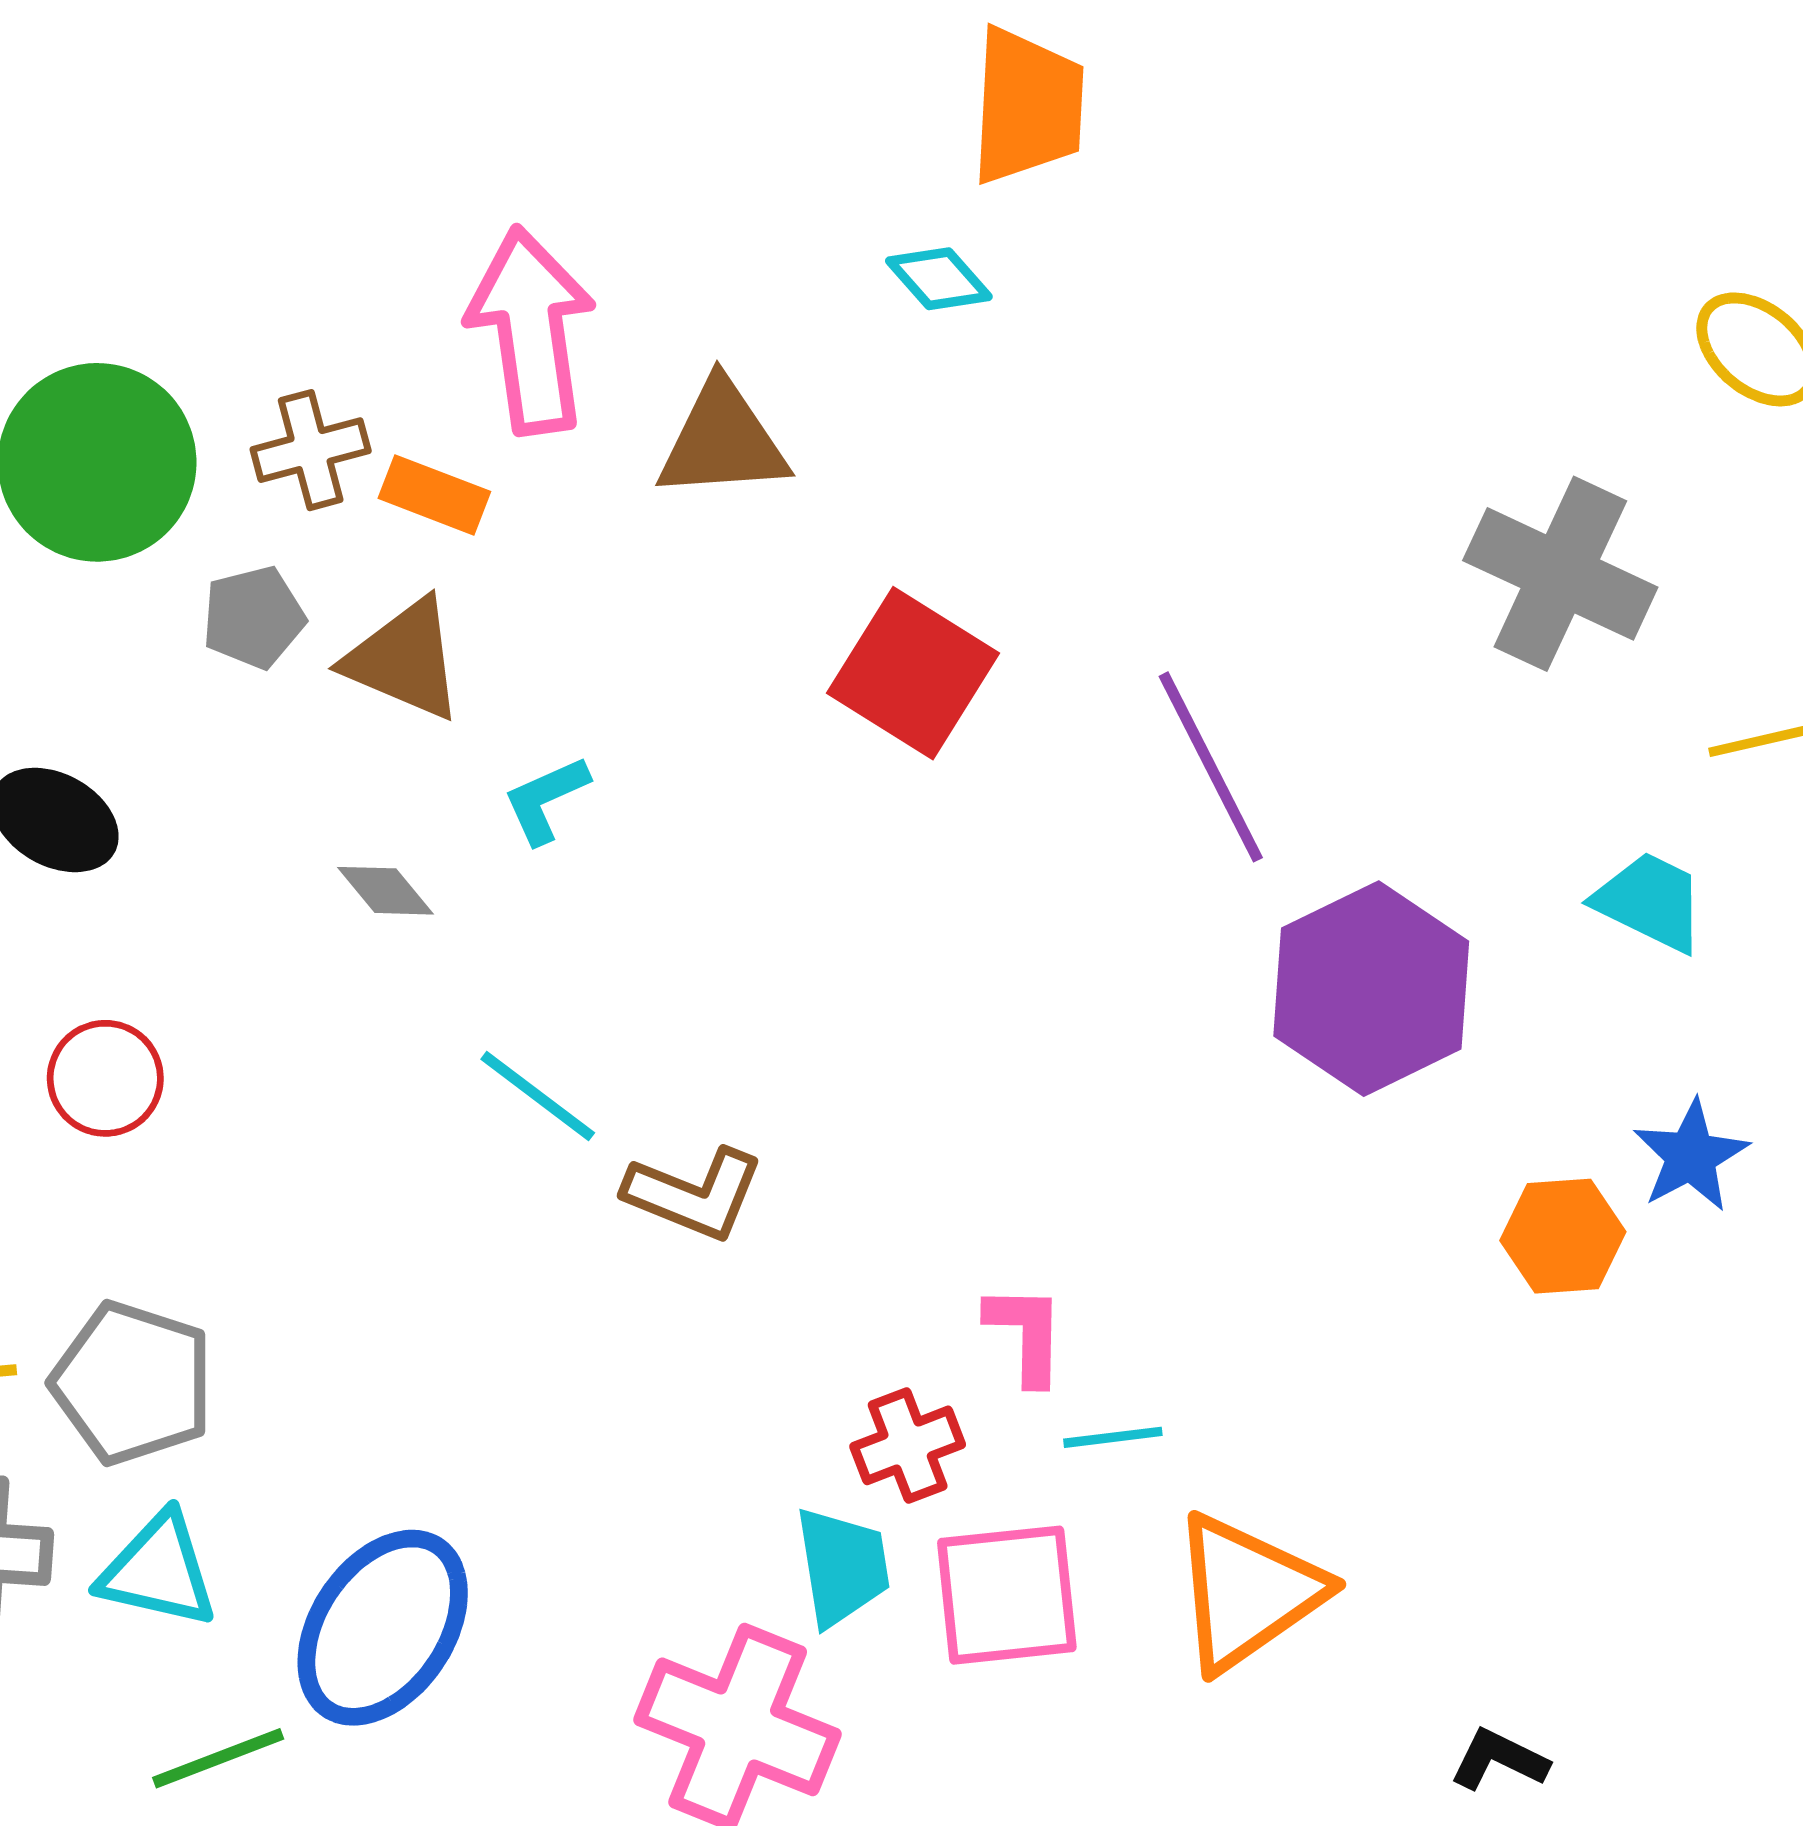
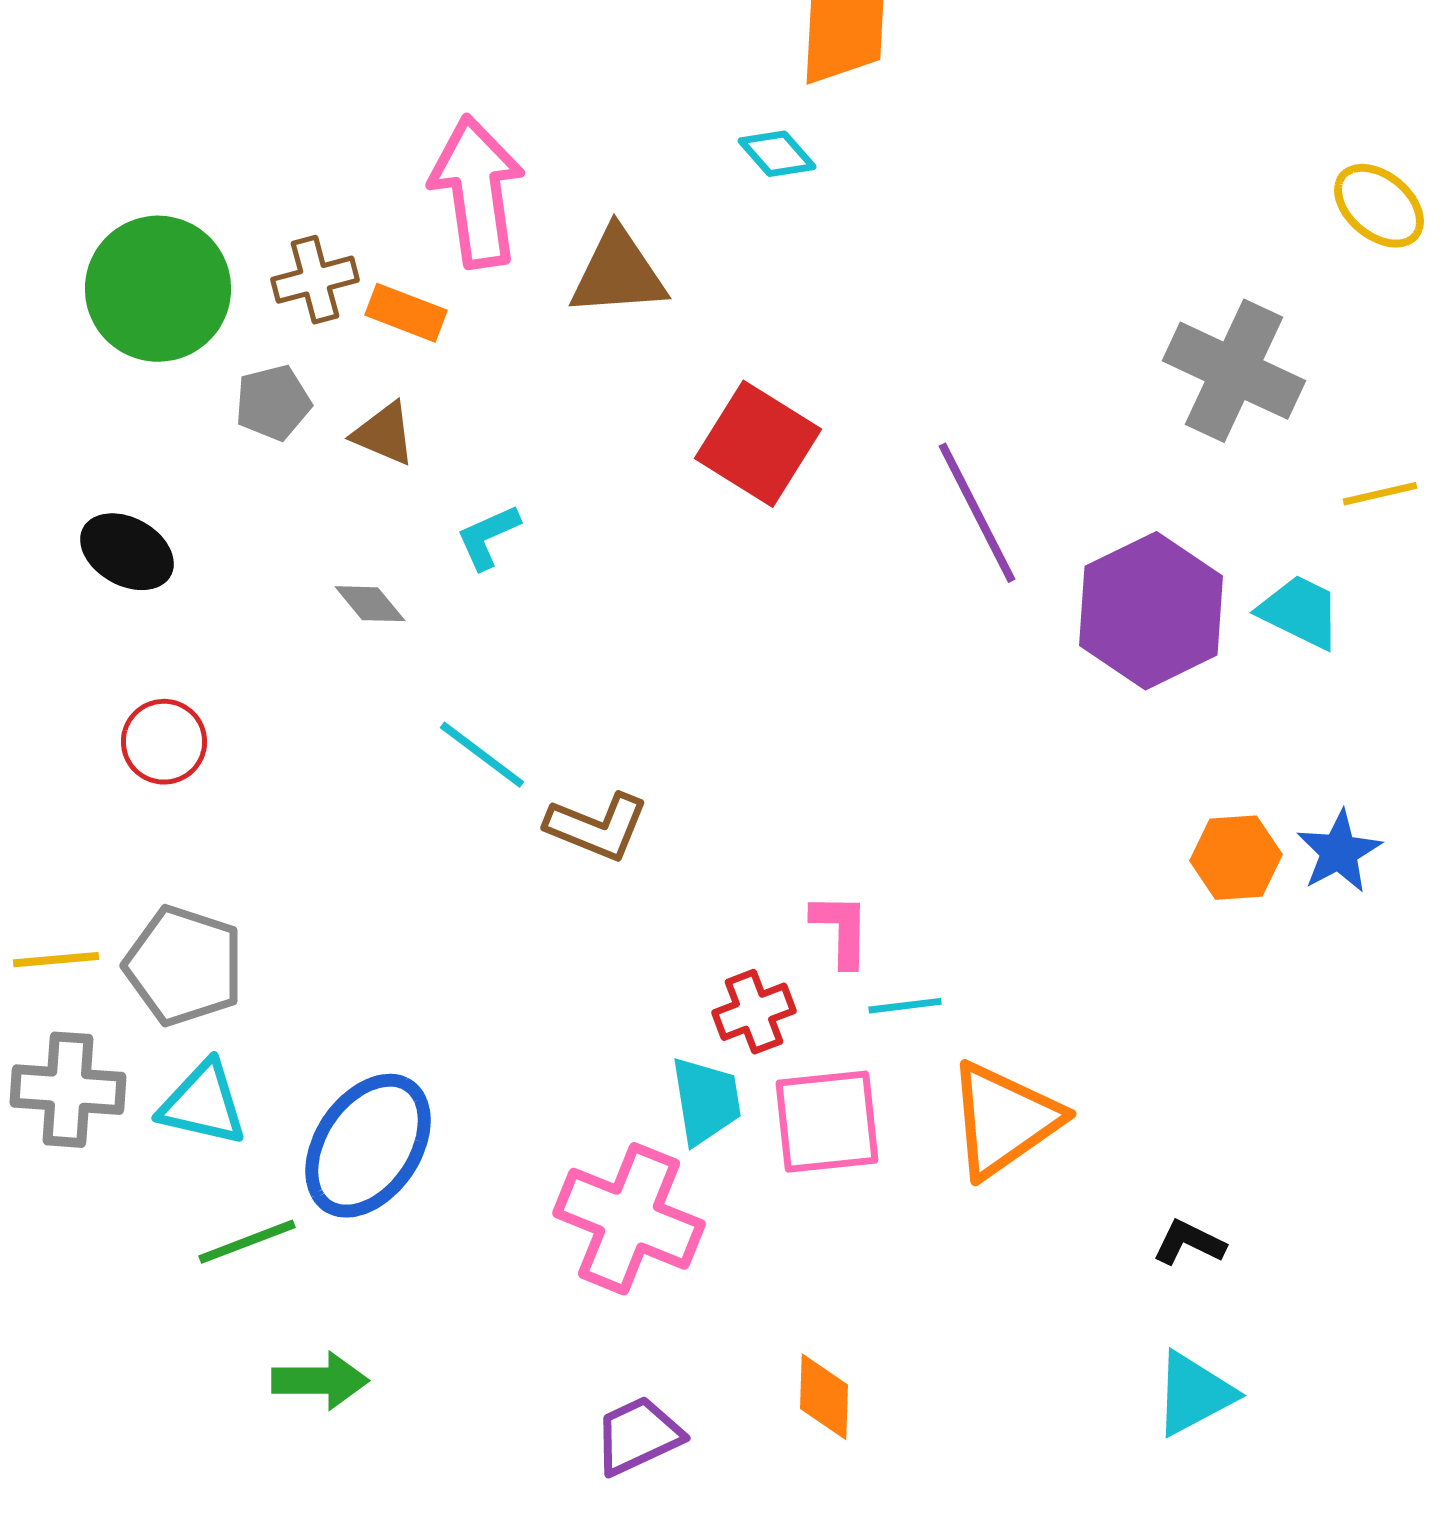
brown triangle: (404, 660) -> (384, 434), size x0.7
purple hexagon: (1371, 989) -> (1151, 611), moved
blue star: (1691, 1156) -> (1339, 852), moved

